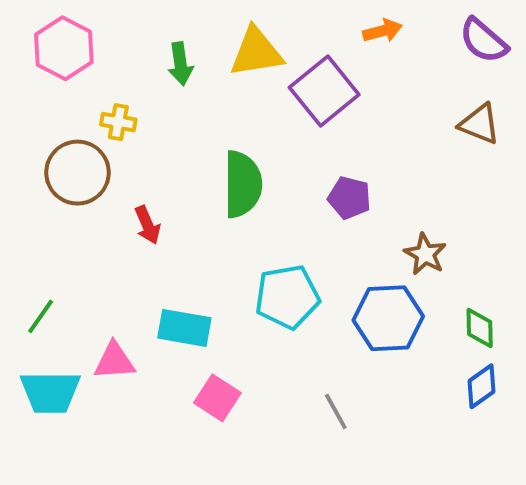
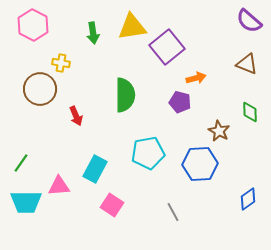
orange arrow: (382, 31) -> (196, 78), moved
cyan rectangle: (184, 328) -> (95, 169), turned -72
green diamond: (480, 328) -> (250, 112), moved

